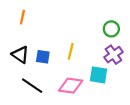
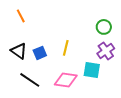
orange line: (22, 17) -> (21, 16), turned -40
blue square: (43, 57) -> (40, 53), turned -32

